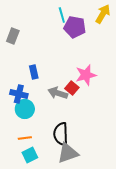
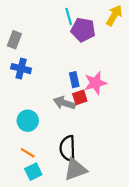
blue rectangle: (34, 72) -> (74, 80), moved
red square: (72, 88) -> (80, 97), turned 32
blue cross: (19, 94) -> (21, 69), moved
orange line: (25, 138) -> (28, 153), turned 40

